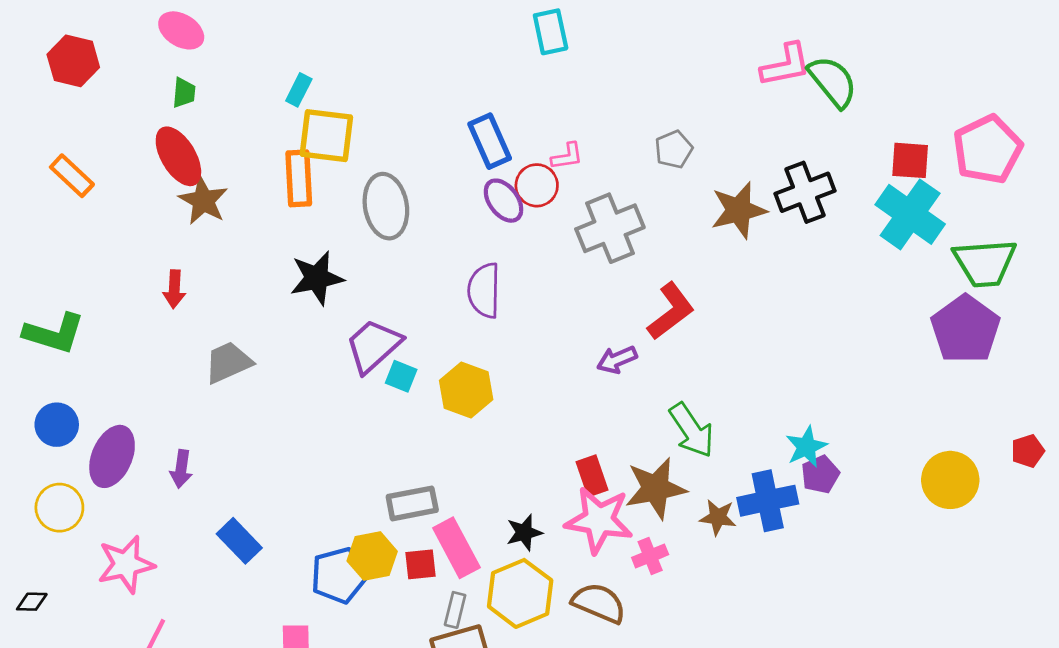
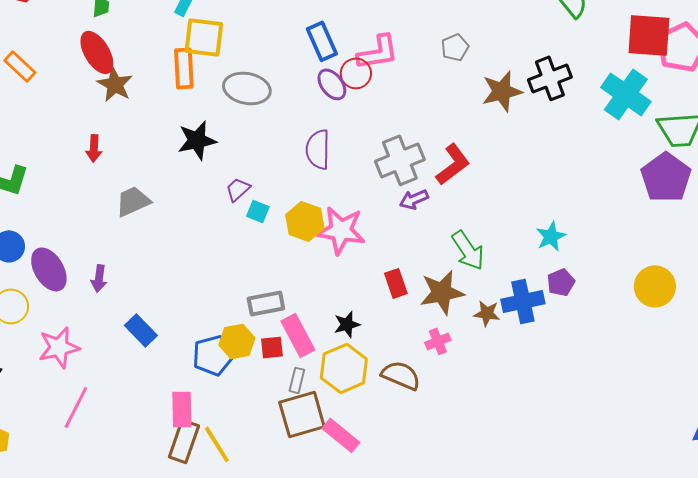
pink L-shape: (567, 156) -> (378, 52), size x1.8
red square: (910, 160) -> (649, 35), moved, size x1.6
gray ellipse: (386, 206) -> (247, 88), turned -69
gray cross: (610, 228) -> (400, 160), moved
purple trapezoid: (373, 346) -> (238, 189), size x0.6
cyan star: (806, 447) -> (551, 236), moved
purple ellipse: (112, 456) -> (49, 269), turned -54
pink star: (599, 520) -> (341, 230), moved

